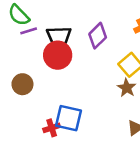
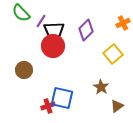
purple line: (29, 31) -> (41, 21), moved, turned -40
brown star: (127, 88) -> (101, 87), moved

